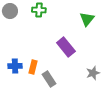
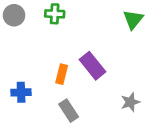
green triangle: (87, 19) -> (133, 19), moved
orange rectangle: (33, 67) -> (62, 74), moved

